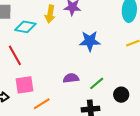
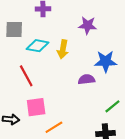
yellow arrow: (50, 14) -> (63, 49), moved
purple semicircle: (71, 78) -> (86, 79), moved

